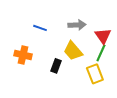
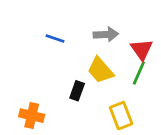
orange cross: (23, 55) -> (32, 116), moved
yellow rectangle: (95, 74) -> (121, 116), moved

